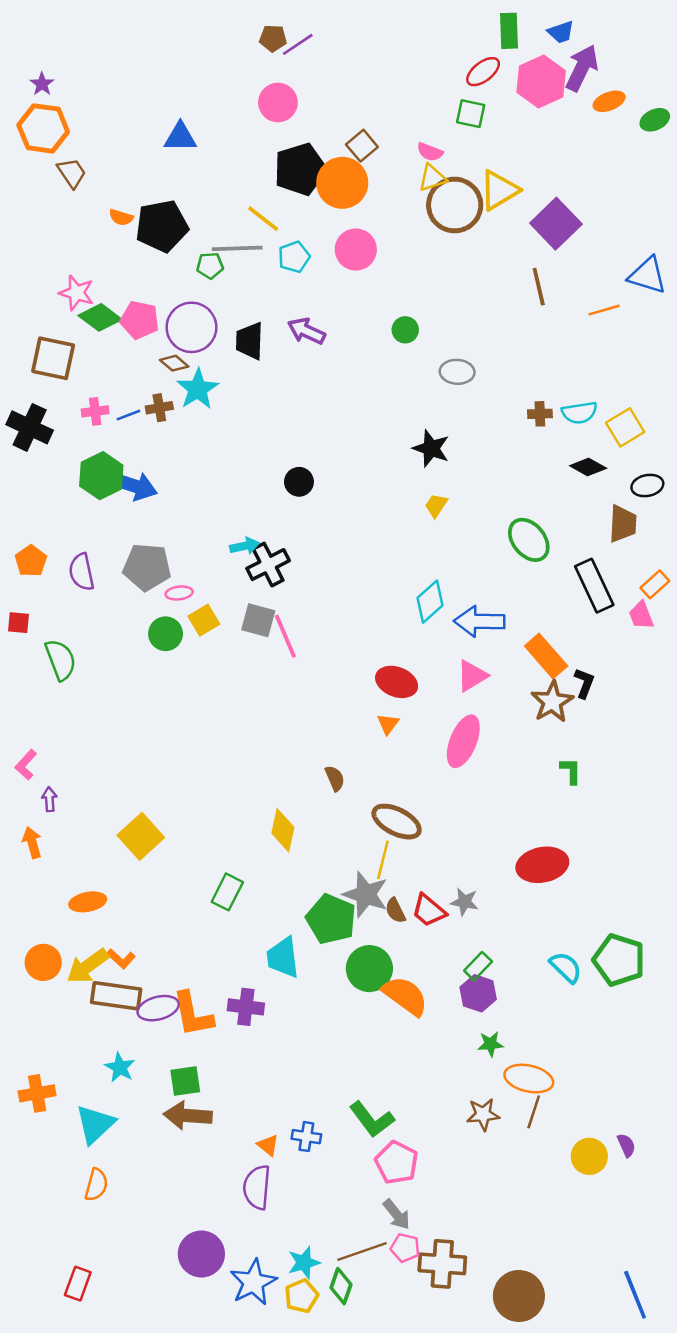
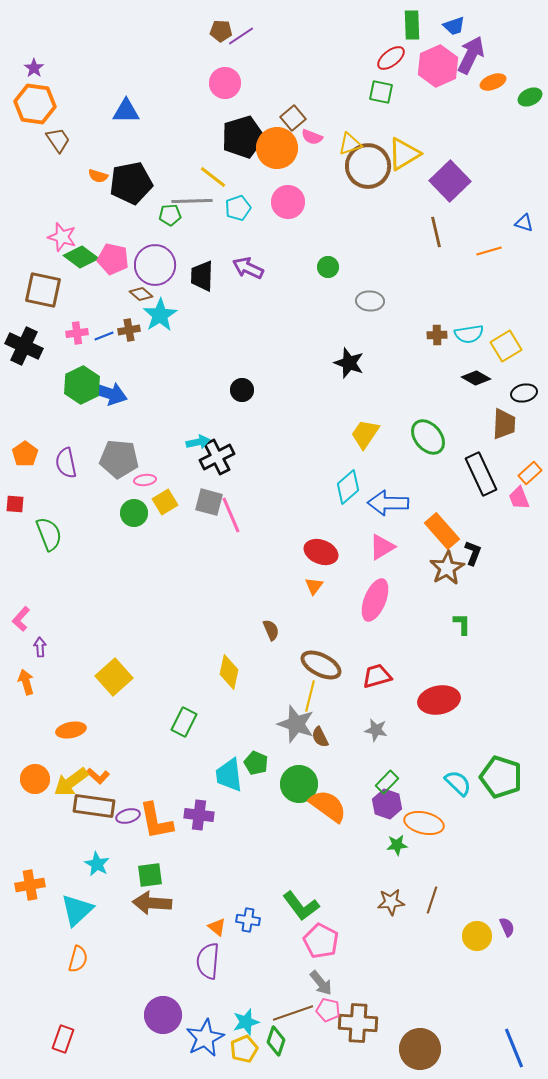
blue triangle: (180, 137) -> (126, 111), moved
pink semicircle: (430, 152) -> (312, 137), moved
blue triangle: (647, 275) -> (524, 223), size x0.6
yellow trapezoid: (436, 505) -> (365, 434), moved, size x1.5
red trapezoid: (429, 911) -> (377, 676), moved, turned 124
green pentagon: (331, 919) -> (256, 763), moved, size x0.6
purple ellipse: (158, 1008) -> (128, 816), size x0.7
orange ellipse: (529, 1079) -> (424, 823), moved

